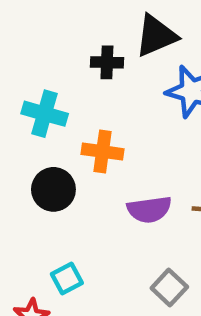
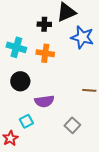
orange cross: (103, 152) -> (45, 53), moved
purple semicircle: (149, 209) -> (44, 101), moved

